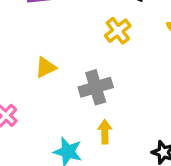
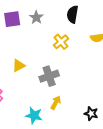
yellow arrow: (105, 132) -> (56, 103), turned 32

